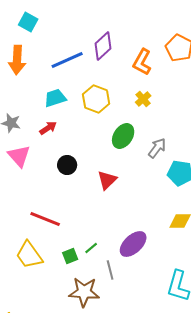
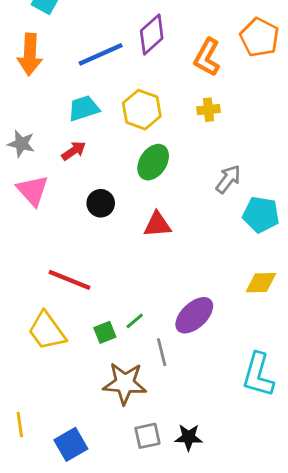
yellow cross: (143, 99) -> (208, 110), turned 35
green ellipse: (123, 136) -> (153, 162), moved
red triangle: (107, 180) -> (157, 225), turned 40

